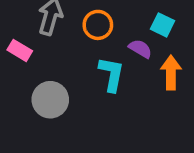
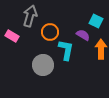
orange circle: (98, 25) -> (50, 32), moved
gray circle: (50, 100) -> (43, 65), moved

